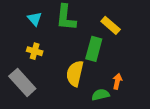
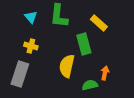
green rectangle: (94, 49) -> (84, 44), turned -30
gray rectangle: (22, 82) -> (20, 74), turned 60

